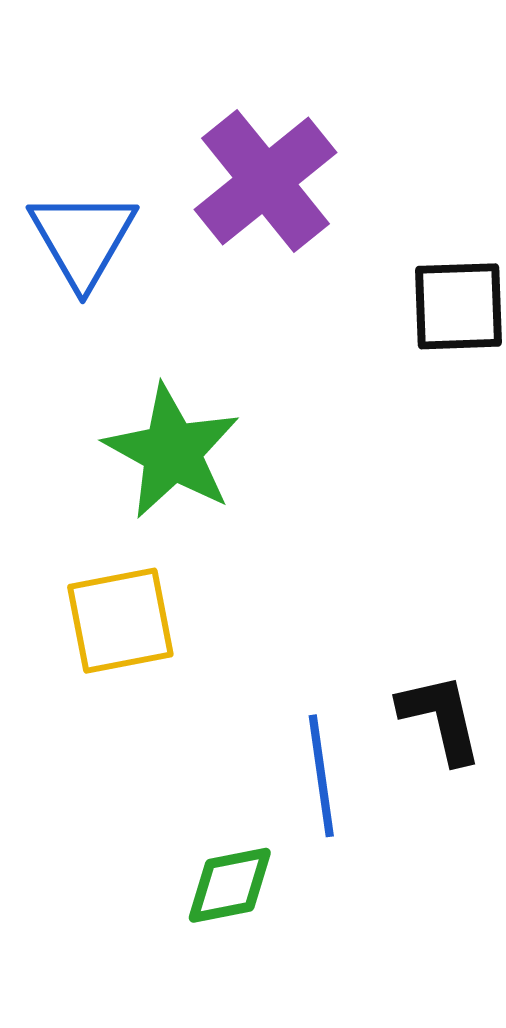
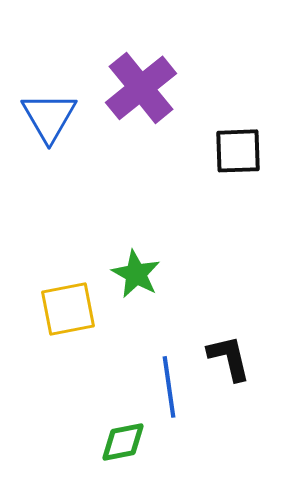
green star: (172, 452) -> (136, 274), moved, size x0.7

